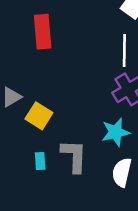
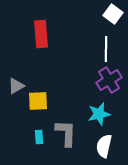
yellow square: (39, 116) -> (38, 101), turned -35

